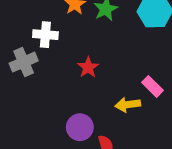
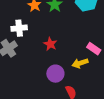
purple circle: (80, 127) -> (55, 74), moved

